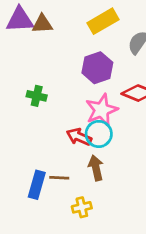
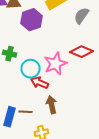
purple hexagon: (97, 68) -> (32, 20), moved
cyan circle: (99, 134) -> (30, 69), moved

